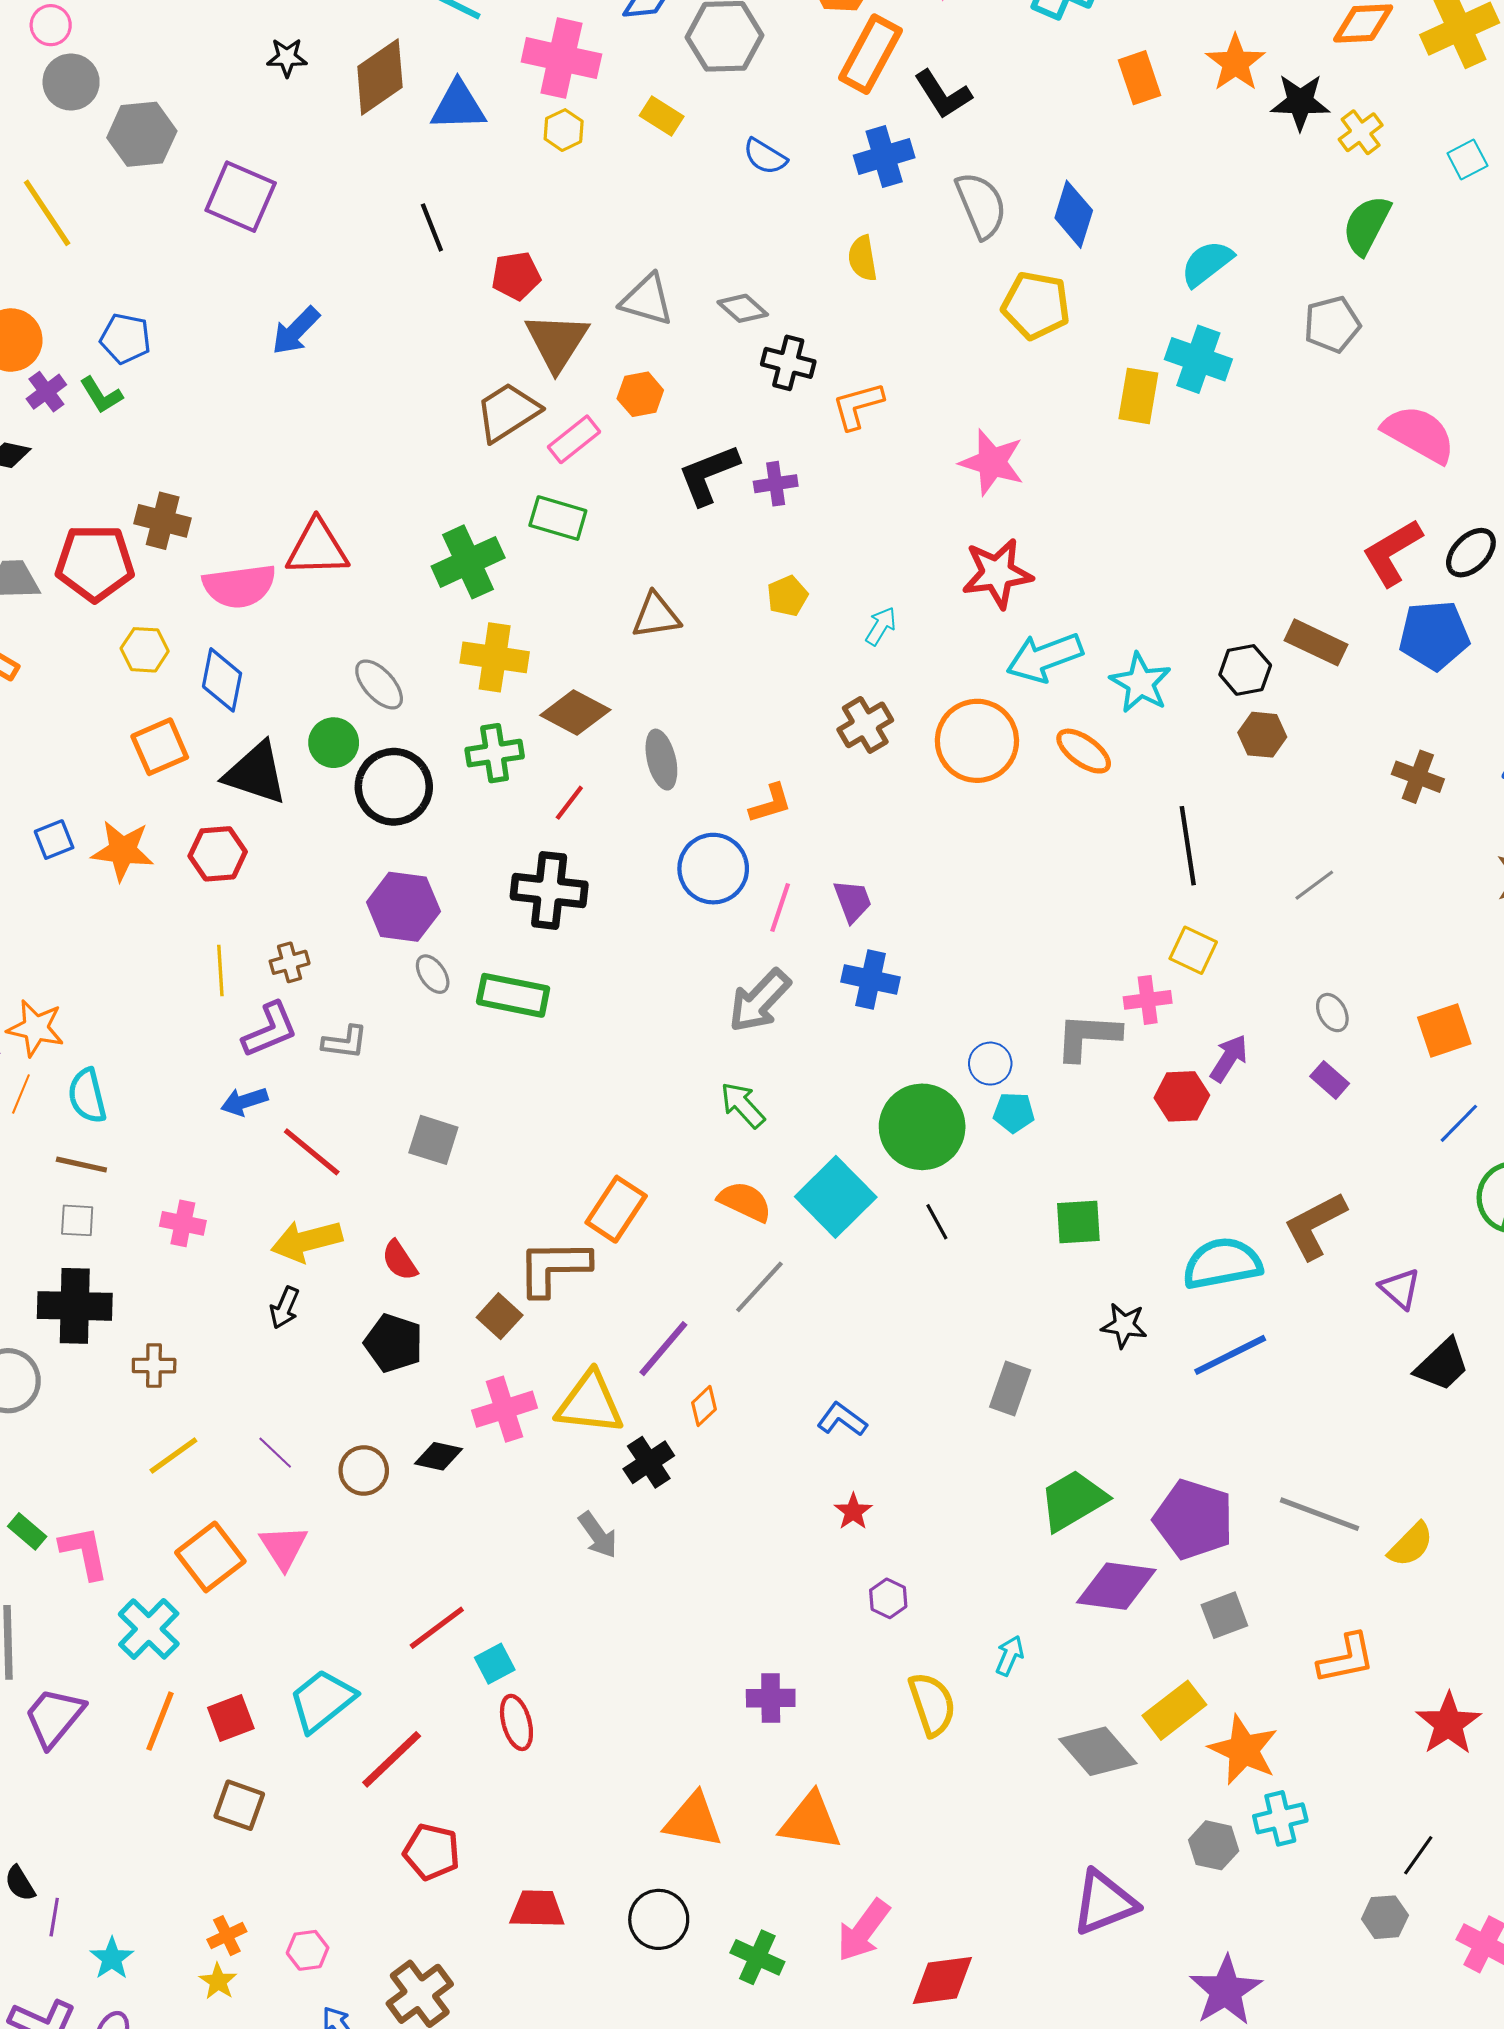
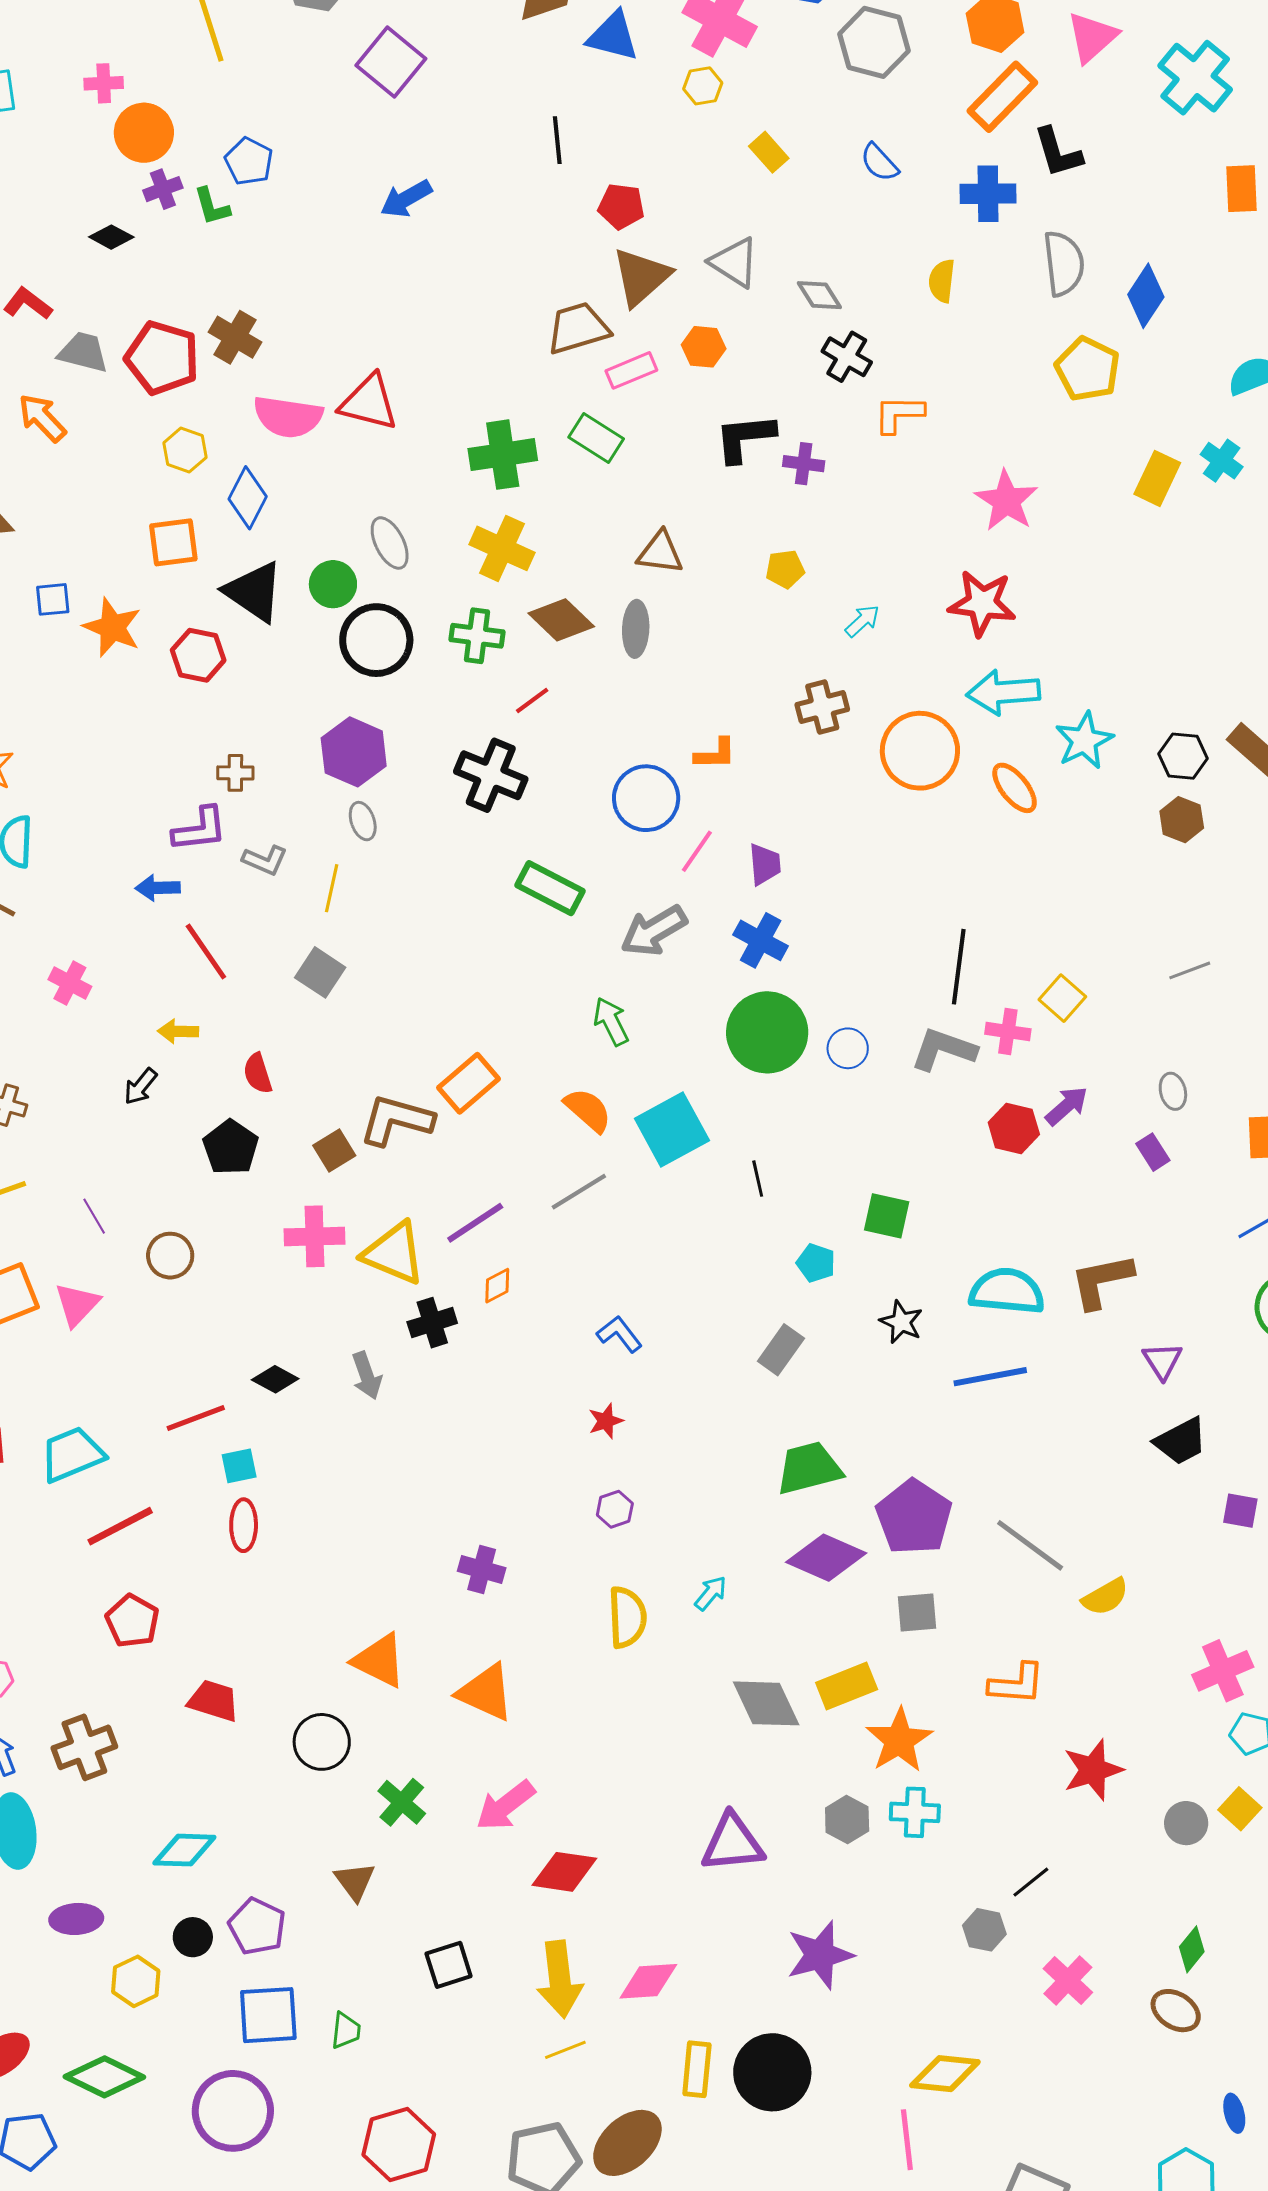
yellow rectangle: (662, 116) -> (769, 152), moved
cyan cross: (1198, 359) -> (1222, 461), size x0.7
gray ellipse: (661, 760) -> (636, 629), moved
black line: (1188, 846) -> (959, 967), moved
yellow line: (220, 971) -> (332, 888), moved
green rectangle: (513, 995) -> (550, 888), moved
cyan pentagon: (1014, 1113) -> (816, 1263), moved
green circle: (922, 1127) -> (767, 1032), moved
yellow arrow: (307, 1241) -> (178, 1031), size x0.6
black diamond: (438, 1456) -> (275, 1379), moved

